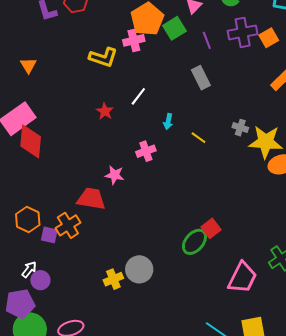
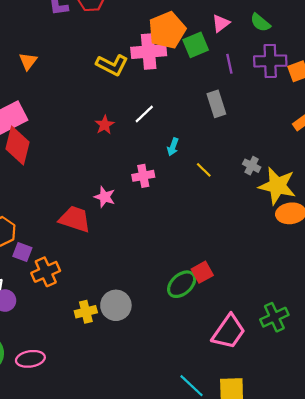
pink cross: (134, 40) -> (149, 51), size x1.4
orange cross: (68, 225) -> (46, 272), moved

